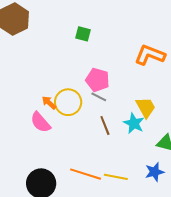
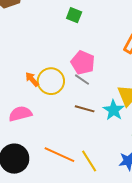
pink semicircle: (41, 122) -> (20, 114), moved, turned 110
brown line: (105, 125) -> (85, 109), turned -60
yellow line: (116, 177) -> (89, 161), turned 40

